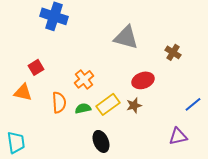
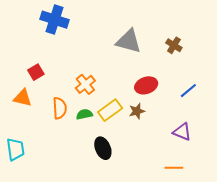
brown cross: (173, 52) -> (174, 45), moved
blue line: (193, 104) -> (188, 91), moved
purple triangle: (178, 136) -> (182, 132), moved, turned 36

